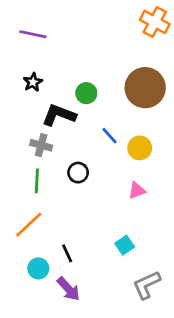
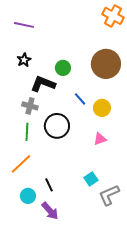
black circle: (78, 173) -> (57, 126), size x1.6
gray L-shape: (147, 285) -> (109, 195), moved

